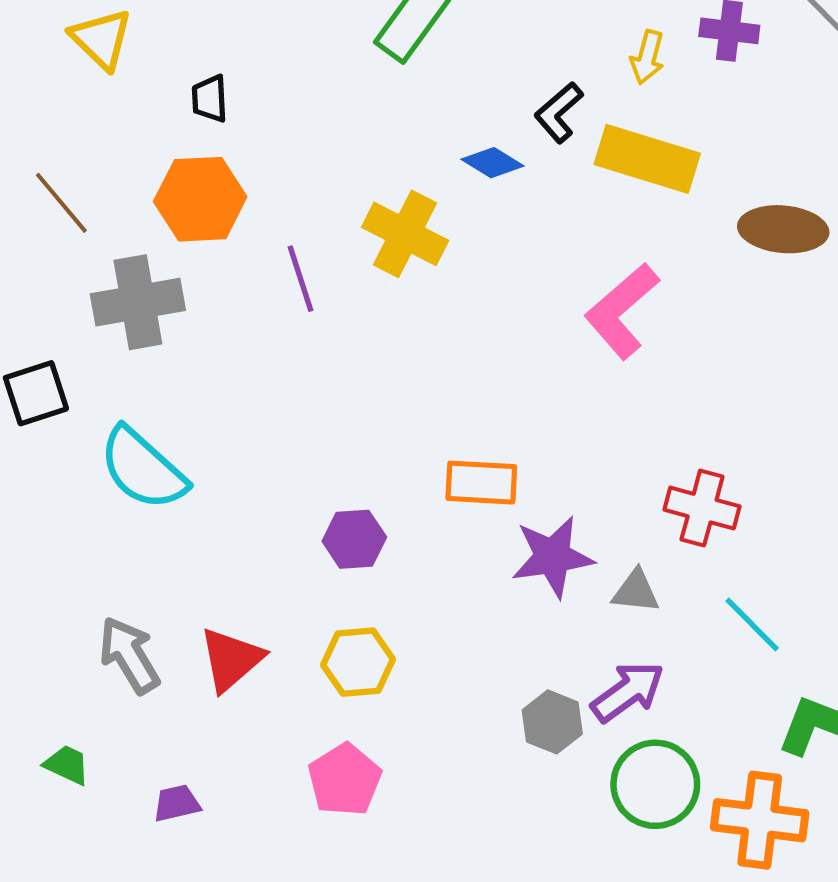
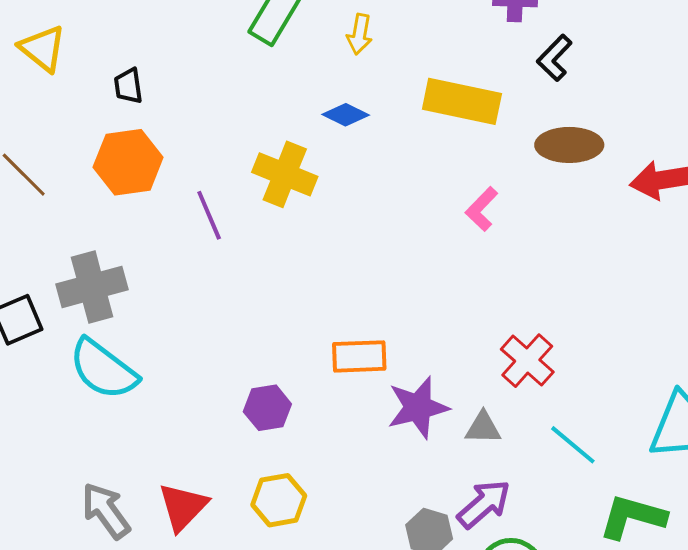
yellow arrow: (647, 57) -> (360, 34), moved
black L-shape: (559, 113) -> (554, 58), moved
gray cross: (138, 302) -> (92, 287), moved
pink L-shape: (622, 311) -> (482, 209), moved, size x0.6
red cross: (702, 508) -> (527, 361), turned 32

